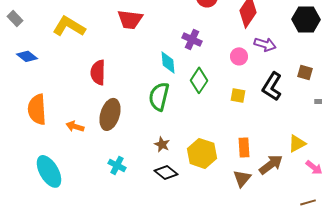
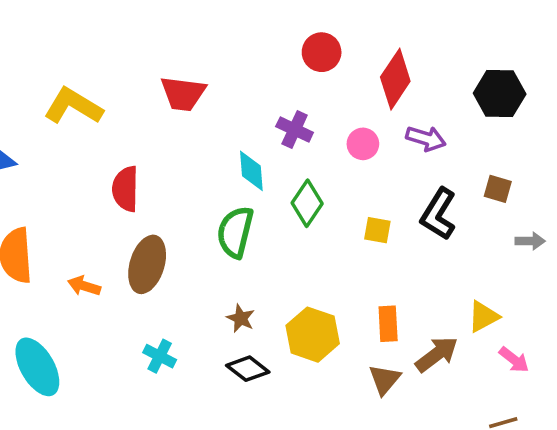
pink circle: (239, 56) -> (363, 144), moved

